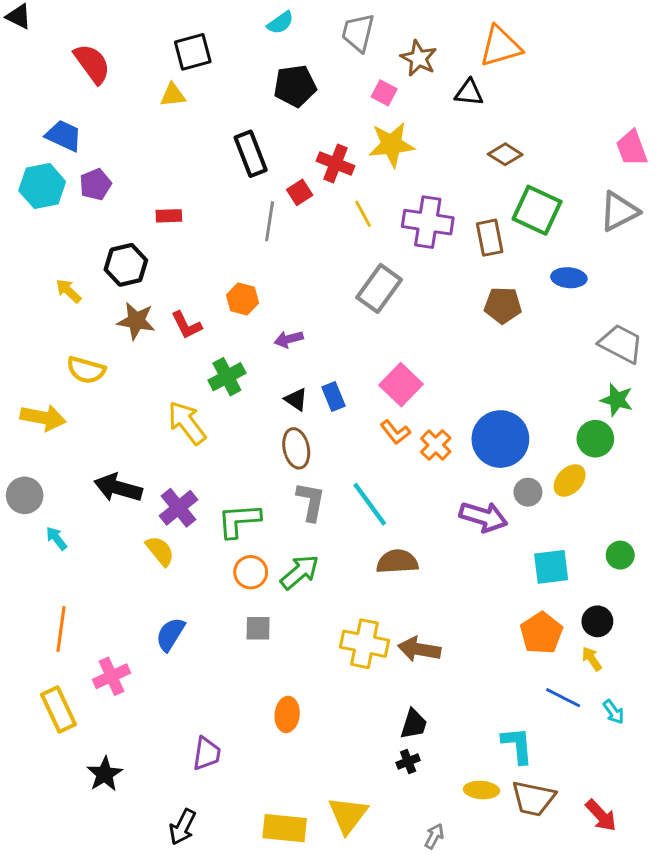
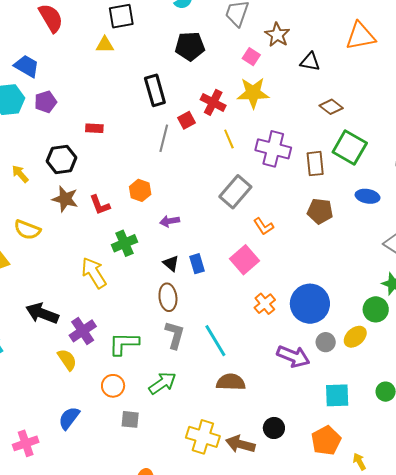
orange triangle: (500, 46) -> (360, 36), moved
orange L-shape: (395, 432) -> (263, 226), moved
orange circle: (251, 572) -> (113, 386), moved
black circle: (597, 621) -> (274, 428), moved

